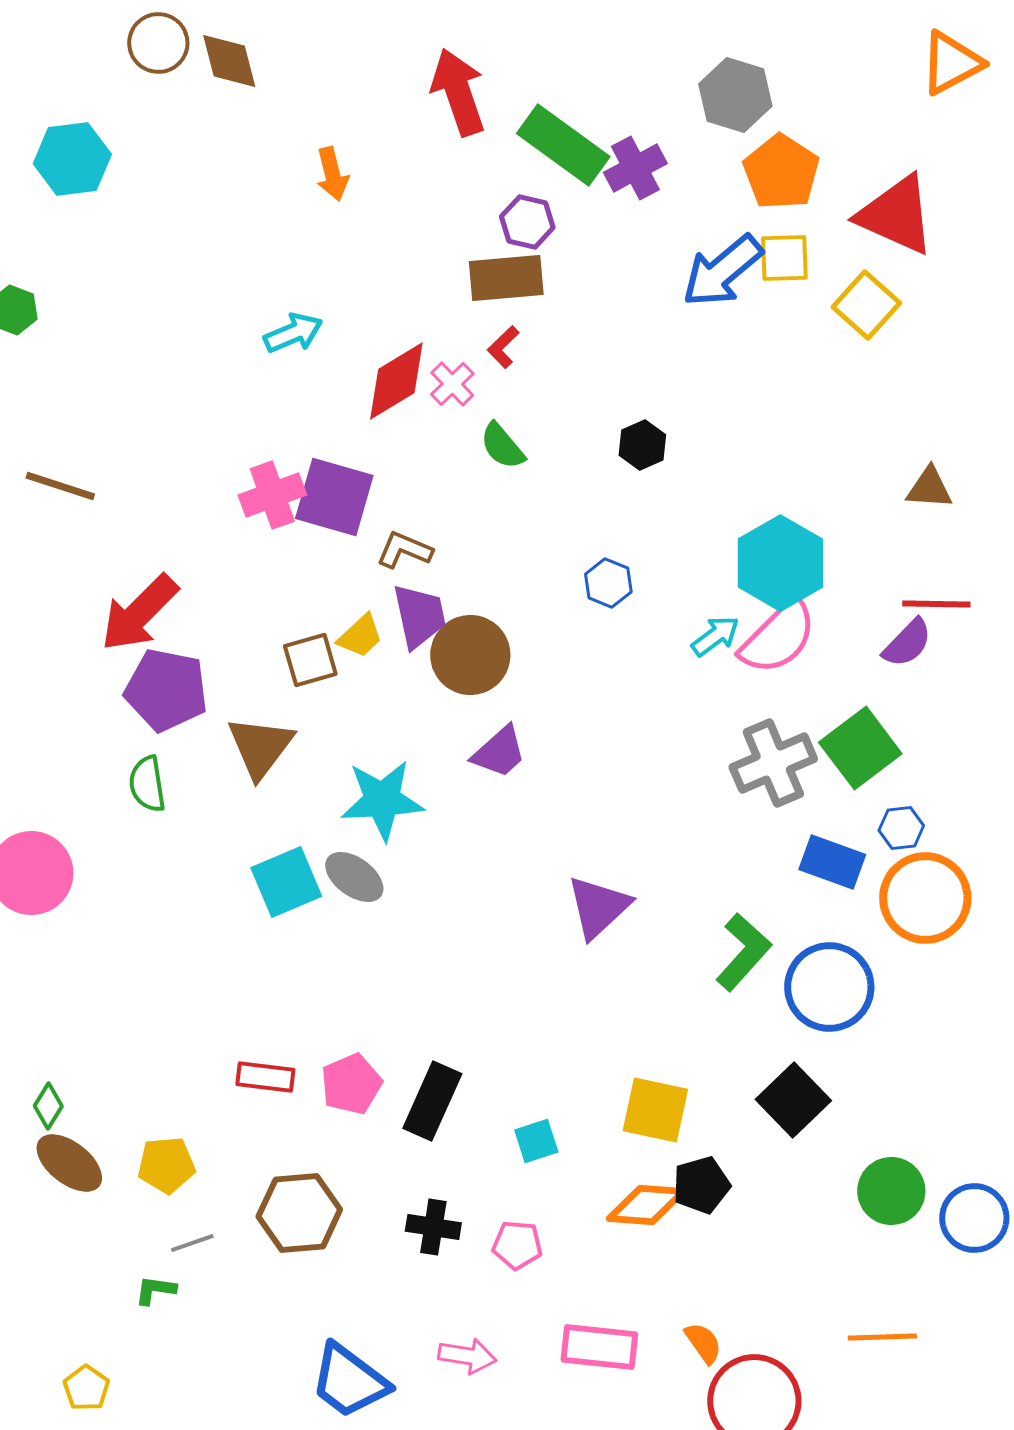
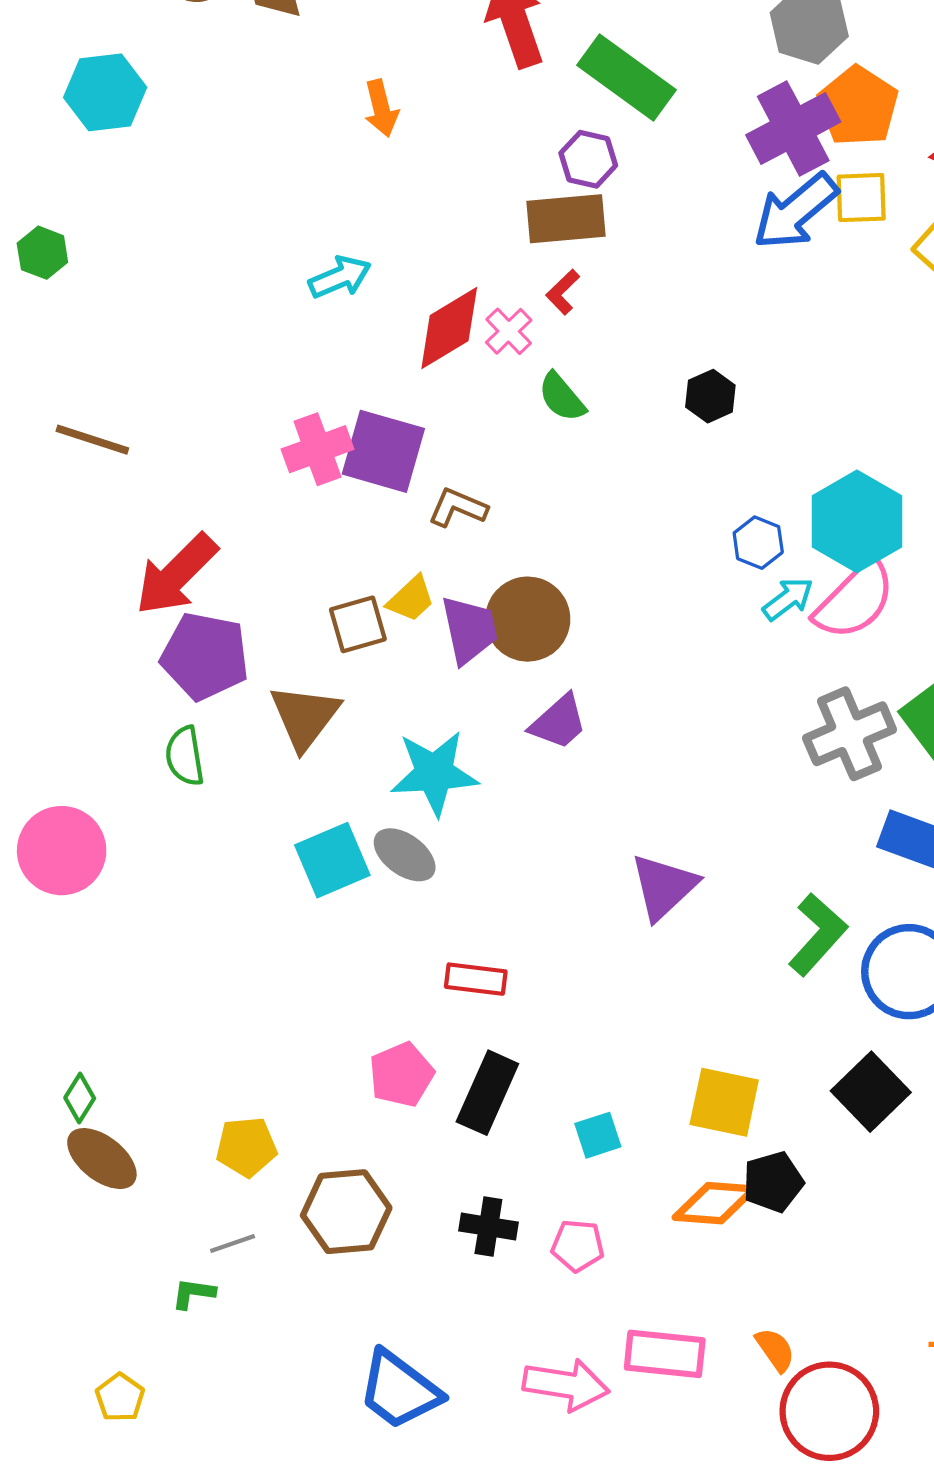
purple cross: (635, 168) -> (793, 128), moved, size x1.4
blue hexagon: (608, 583) -> (758, 543), moved
purple trapezoid: (419, 616) -> (469, 630), moved
red rectangle: (265, 1077) -> (476, 979), moved
yellow pentagon: (166, 1165) -> (246, 1147), moved
pink arrow: (467, 1356) -> (566, 1385), moved, size x1.4

